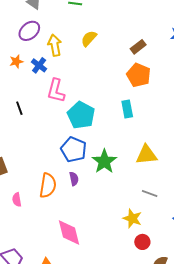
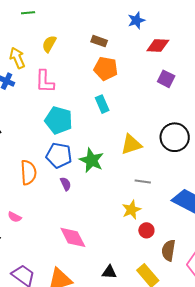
brown rectangle: (138, 47) -> (99, 41), turned 70
pink L-shape: (56, 91) -> (45, 81), moved
orange semicircle: (48, 185) -> (28, 172), moved
pink semicircle: (17, 200) -> (15, 217), turned -40
yellow star: (132, 218) -> (131, 210), turned -30

